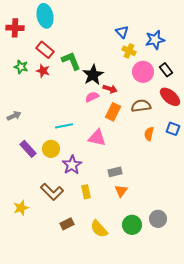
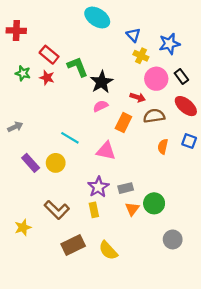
cyan ellipse: (45, 16) -> (97, 17), moved, turned -45
red arrow: (110, 89) -> (138, 97), moved
cyan line: (64, 126) -> (70, 138), turned 42
purple star: (72, 165) -> (98, 187), moved
brown rectangle: (67, 224) -> (73, 245), size x1.5
green circle: (132, 225) -> (154, 203), moved

